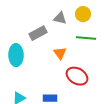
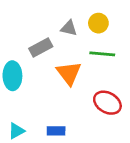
orange triangle: (60, 53) -> (69, 73), size x1.5
red ellipse: (77, 76) -> (107, 103), moved

